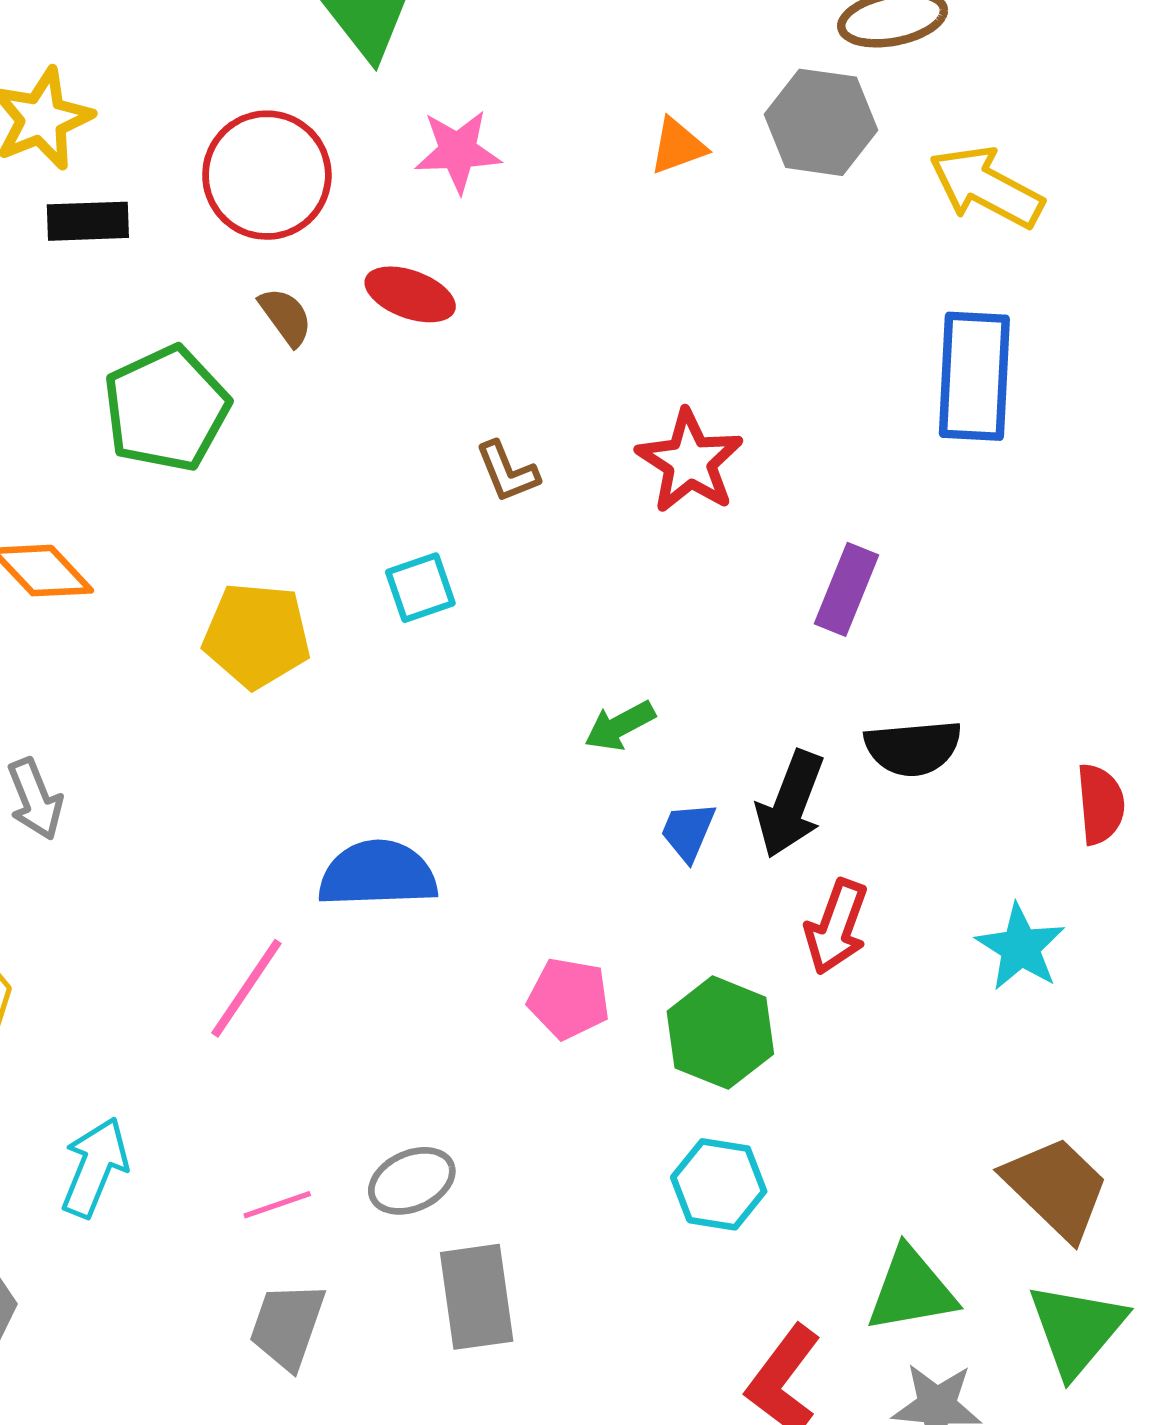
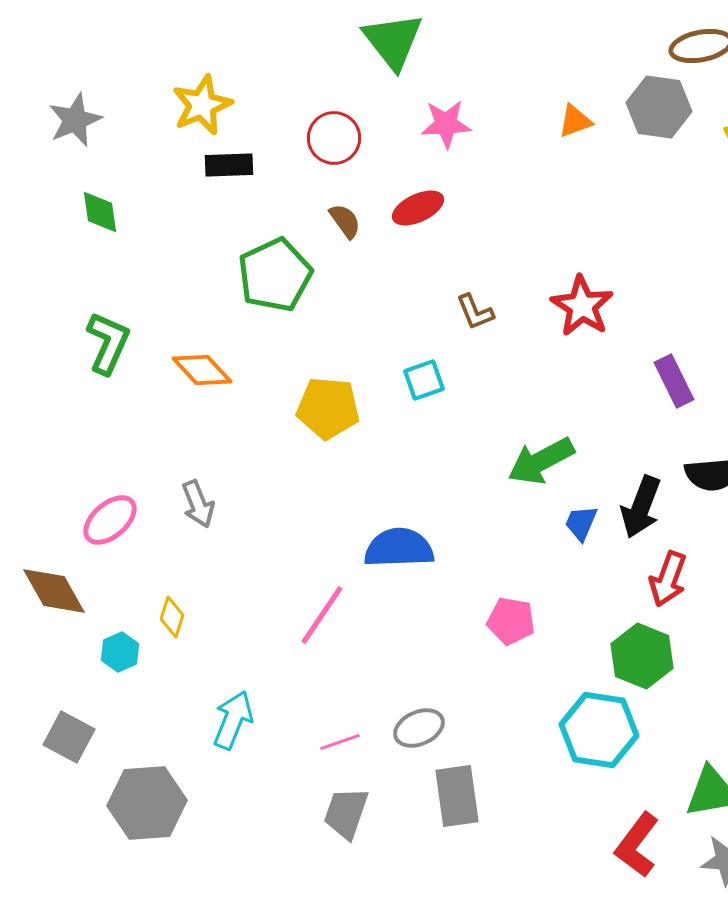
red circle: (267, 175) -> (334, 138), size x0.7
red ellipse: (410, 294) -> (418, 208), turned -45
purple rectangle: (847, 589) -> (674, 381), turned -48
green arrow: (620, 726) -> (541, 461), size x1.6
green hexagon: (720, 1033) -> (642, 656), moved
cyan hexagon: (719, 1184) -> (599, 730), size x1.4

